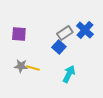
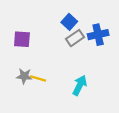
blue cross: (85, 30) -> (98, 35), turned 36
blue square: (59, 47) -> (69, 22), moved

